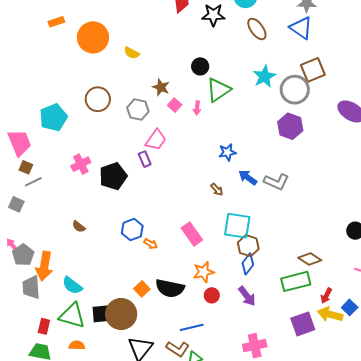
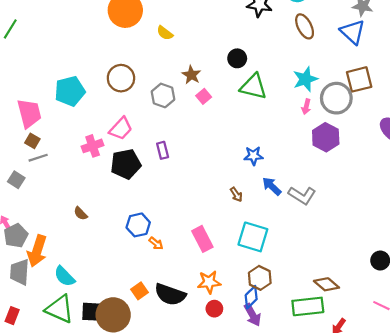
green triangle: (218, 90) -> (253, 87), turned 40
pink arrow: (197, 108) -> (306, 107), moved
pink trapezoid: (156, 140) -> (121, 129), moved
brown hexagon: (248, 246) -> (260, 278), moved
blue diamond: (248, 264) -> (251, 297), moved
red rectangle: (44, 326) -> (12, 316), moved

